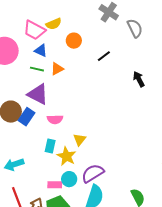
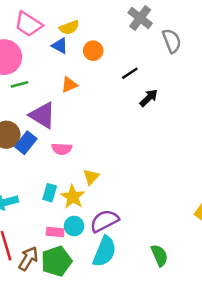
pink trapezoid: (34, 30) -> (28, 24), moved
blue triangle: (41, 51) -> (60, 46), moved
green line: (37, 69) -> (19, 84), moved, turned -32
black arrow: (139, 79) -> (149, 98), moved, turned 70
cyan rectangle: (50, 146) -> (50, 193), moved

